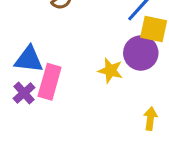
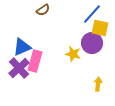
blue triangle: (29, 59) -> (22, 47), turned -30
purple cross: (24, 93) -> (19, 68), size x1.5

